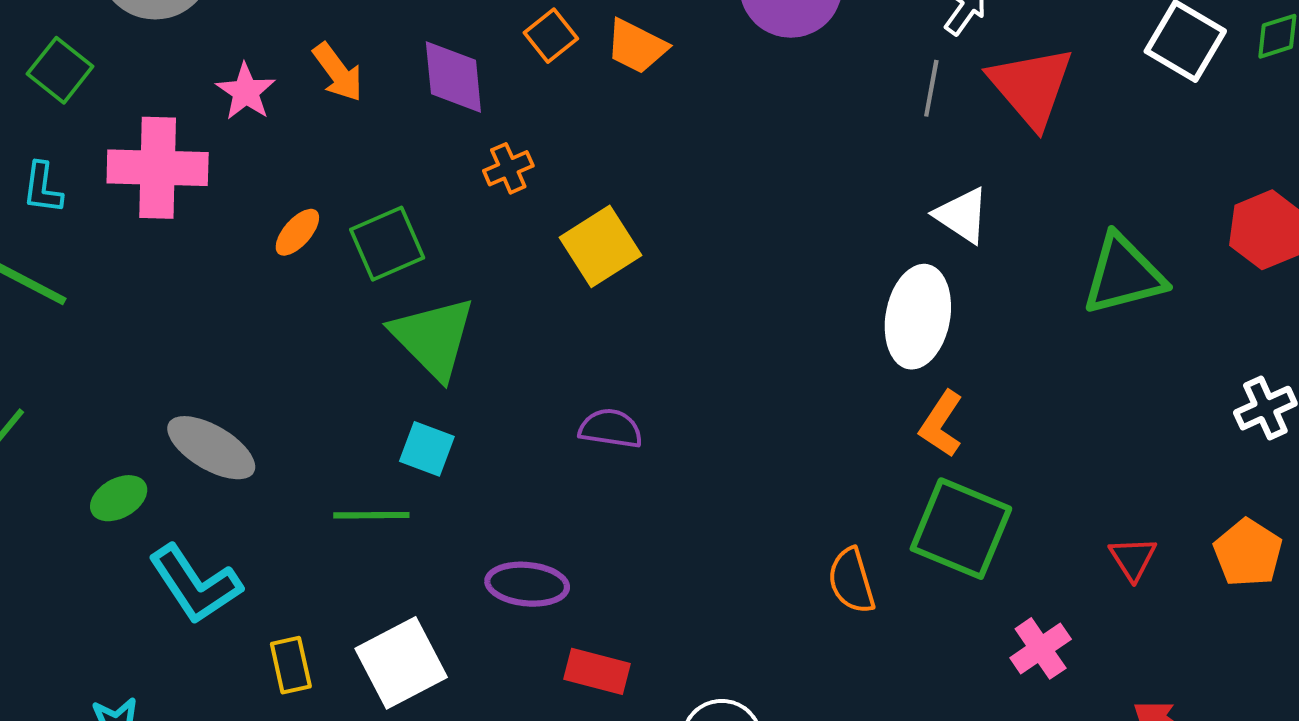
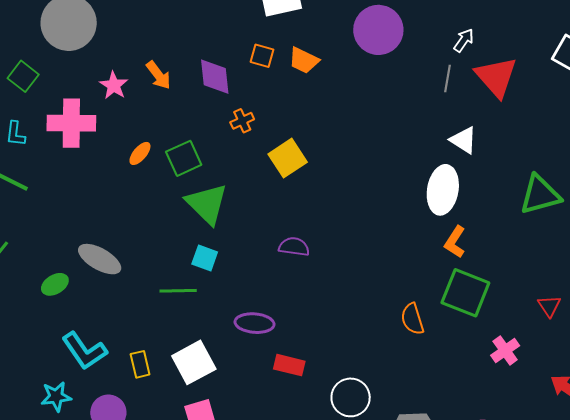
orange square: (551, 36) -> (262, 56), turned -35
green triangle: (1123, 275) -> (540, 195), moved
cyan L-shape: (195, 584) -> (84, 351), moved

